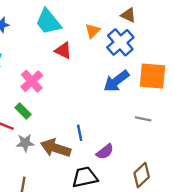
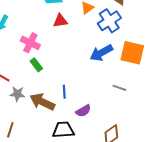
red triangle: (63, 51) -> (60, 21), turned -42
pink cross: (32, 81) -> (30, 43), turned -30
green rectangle: (23, 111) -> (36, 65), moved

